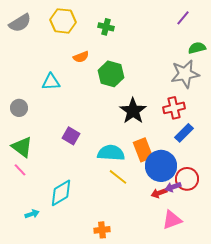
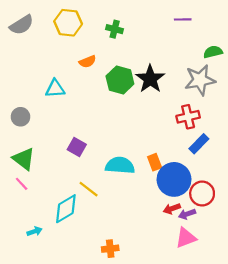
purple line: (183, 18) -> (183, 19), moved, turned 49
black star: (133, 111) -> (150, 79), moved
orange rectangle: (143, 150) -> (155, 162), size x0.7
yellow line: (118, 177) -> (89, 189), moved
purple arrow: (173, 187) -> (187, 214), moved

